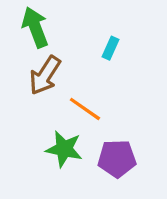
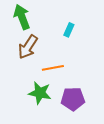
orange line: (85, 109) -> (53, 68), turned -45

